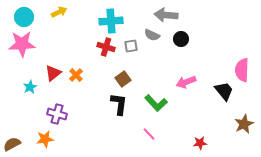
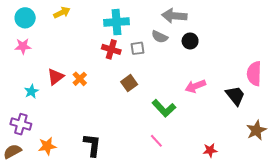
pink star: (22, 44) -> (23, 46), size x0.6
black L-shape: (119, 104) -> (92, 145), moved
purple cross: (57, 114) -> (21, 124), moved

